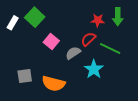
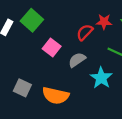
red semicircle: (88, 39) -> (85, 32), moved
gray square: (25, 76) -> (22, 88), turned 35

